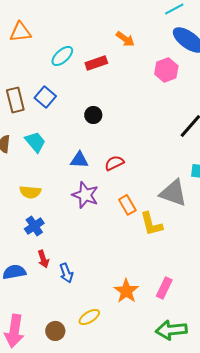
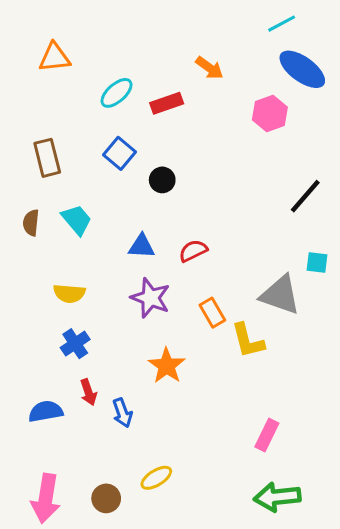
blue square: (45, 97) -> (119, 153), moved
orange star: (126, 291) -> (167, 366), moved

